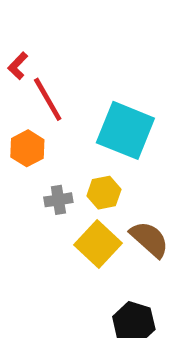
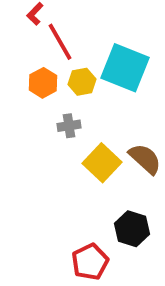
yellow hexagon: (104, 193) -> (82, 82), moved

